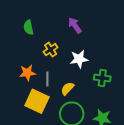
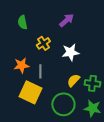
purple arrow: (75, 25) -> (66, 20), turned 84
green cross: (102, 78) -> (92, 83), moved
yellow semicircle: (67, 89) -> (73, 80), moved

